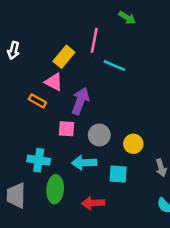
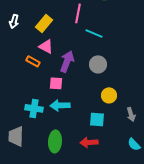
yellow rectangle: (64, 57) -> (44, 23), moved
gray circle: (99, 135) -> (98, 64), moved
cyan arrow: (84, 163) -> (60, 105), moved
green ellipse: (55, 189) -> (55, 141), moved
red arrow: (93, 203) -> (89, 142), moved

